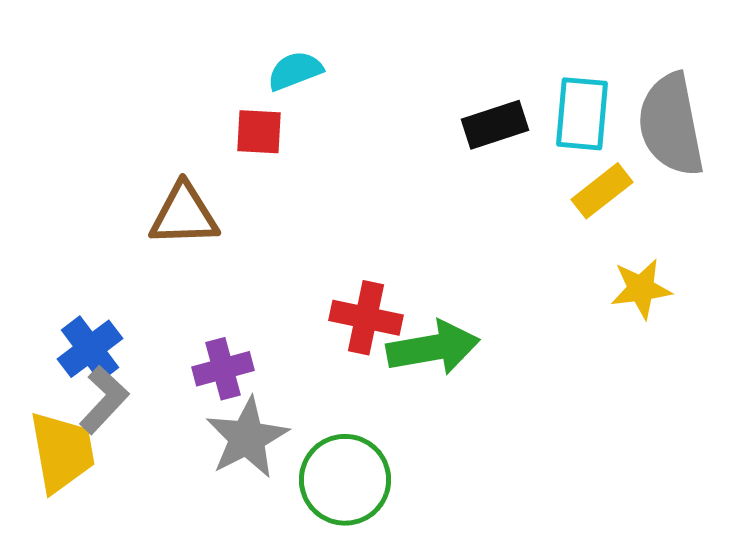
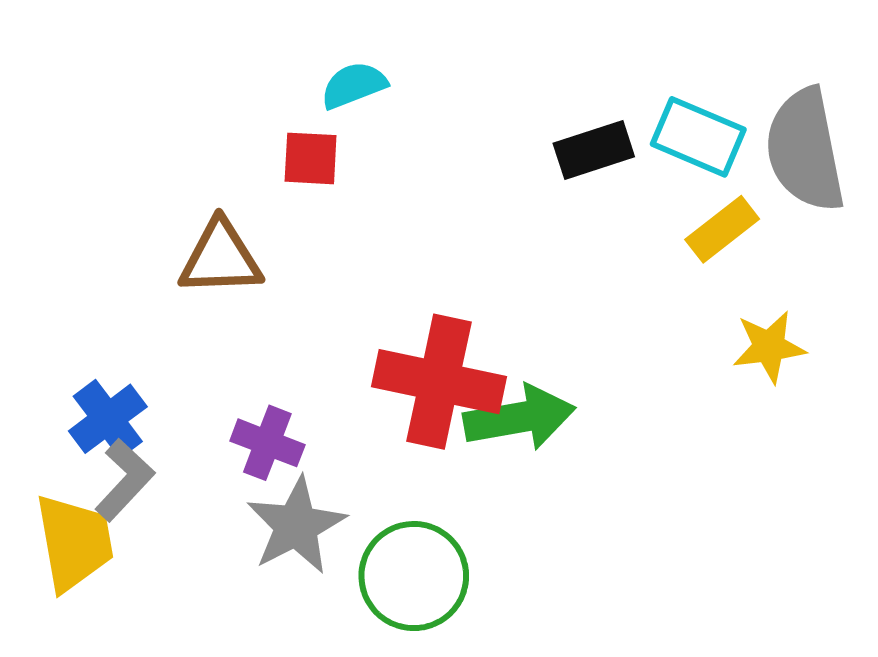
cyan rectangle: (582, 114) -> (698, 137), turned -72
red cross: (366, 318) -> (439, 382), size x1.5
purple cross: (223, 369) -> (267, 443), turned 36

